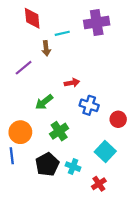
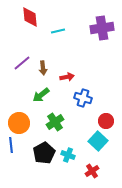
purple cross: (97, 23) -> (102, 28), moved
brown arrow: (46, 48) -> (43, 68), moved
red circle: (118, 119) -> (106, 121), moved

